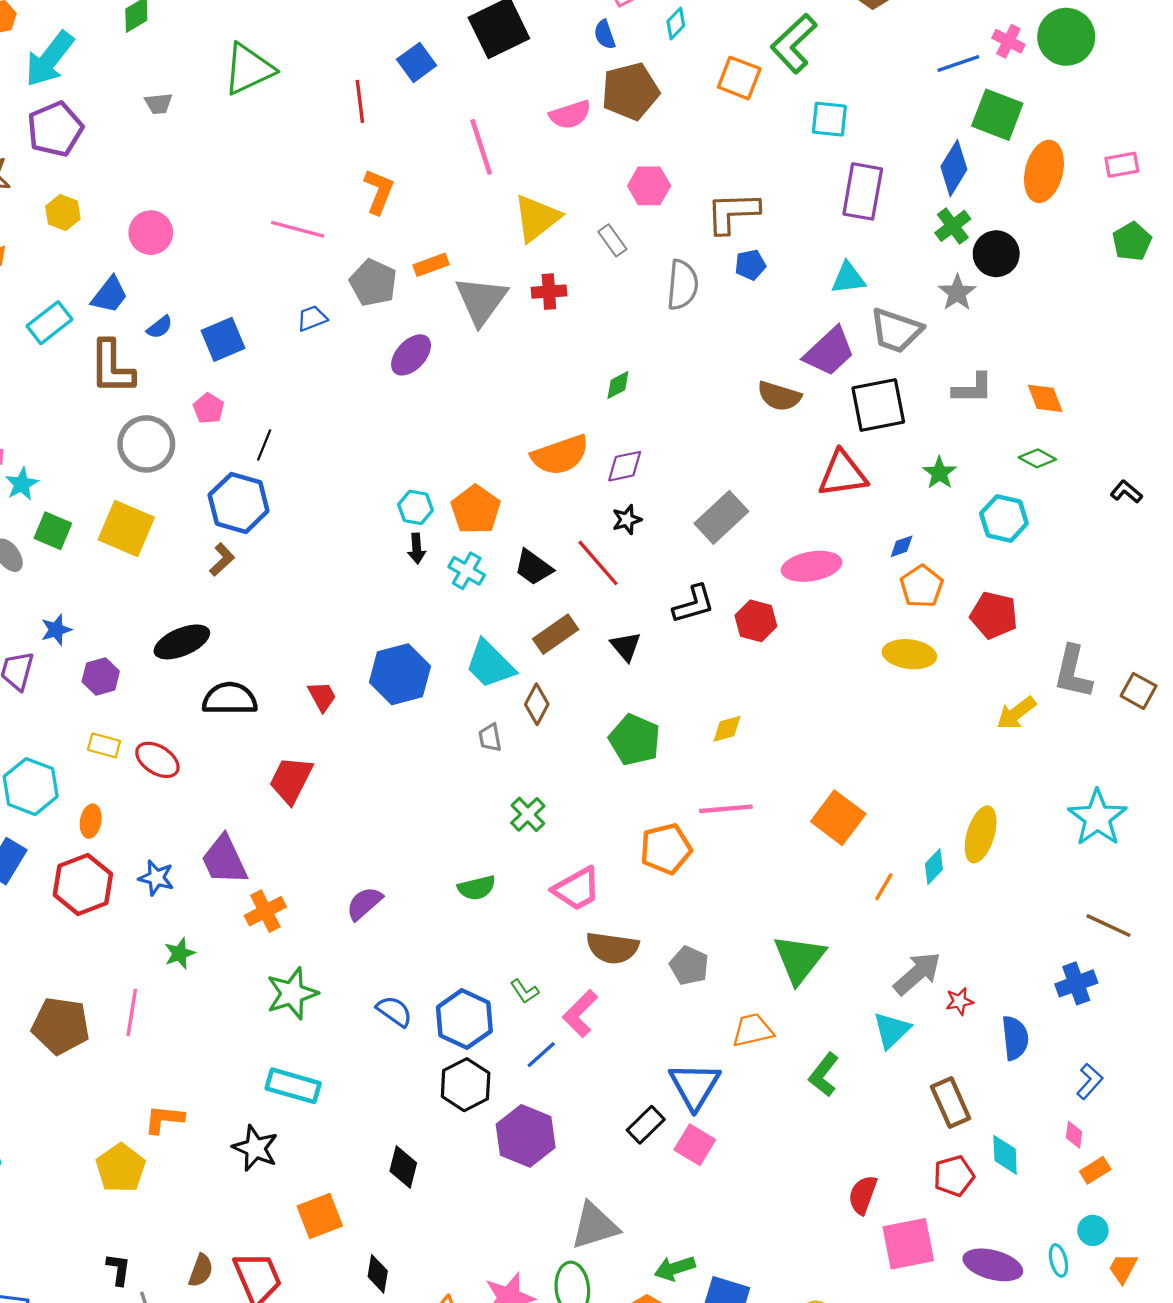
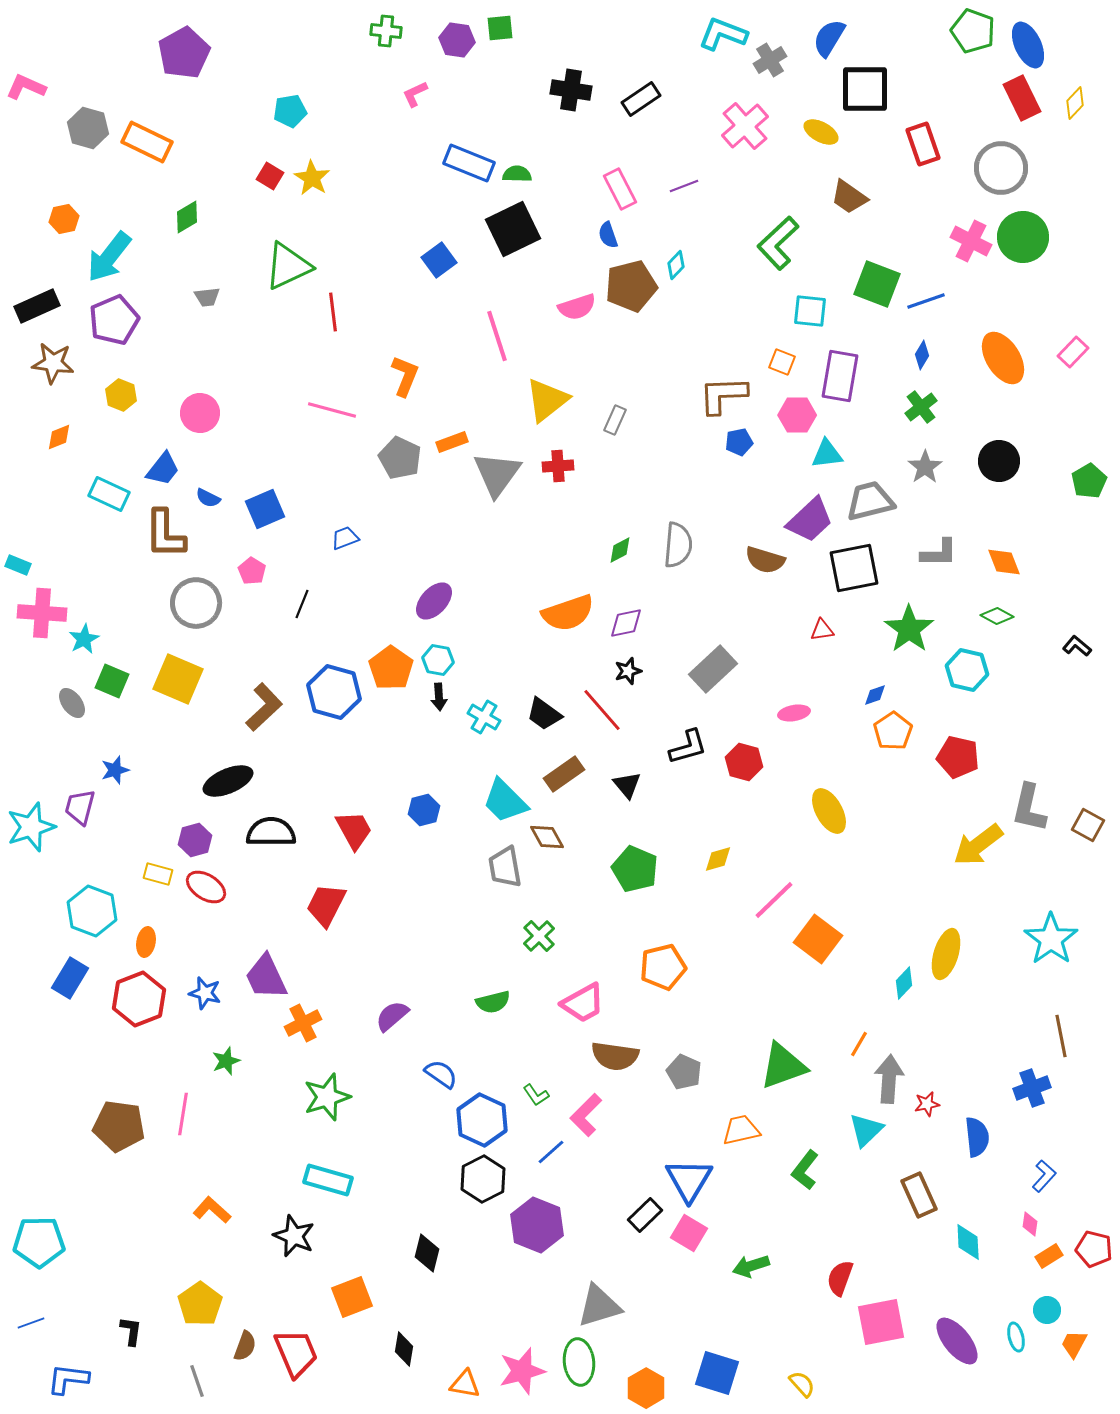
cyan diamond: (676, 23) -> (676, 265), moved
pink cross: (1008, 41) -> (971, 241), size x1.4
blue line: (958, 64) -> (926, 301), moved
orange square: (739, 78) -> (782, 362), moved, size x0.7
red line: (360, 101) -> (333, 312), moved
green square: (997, 115) -> (877, 284), moved
pink rectangle: (1122, 165) -> (1073, 352), turned -36
blue diamond: (954, 168) -> (922, 355), size x0.6
orange ellipse: (1044, 171) -> (1003, 358), turned -46
pink hexagon: (649, 186) -> (797, 415), moved
gray rectangle: (612, 240) -> (615, 420), turned 60
green pentagon: (1132, 241) -> (1089, 481), moved
black circle: (996, 254) -> (999, 461), moved
gray semicircle: (682, 285) -> (678, 545), moved
blue trapezoid: (312, 318) -> (345, 538), moved
cyan rectangle: (50, 323) -> (109, 494), turned 63
blue semicircle: (160, 327) -> (208, 498), turned 65
gray trapezoid: (896, 330) -> (870, 501), turned 147
purple ellipse: (411, 355) -> (434, 601), moved
green star: (939, 473) -> (909, 629), size x1.6
red triangle: (843, 474) -> (822, 630), size x0.5
blue hexagon: (239, 503) -> (334, 692), moved
orange pentagon: (476, 510) -> (391, 668), moved
brown L-shape: (222, 560) -> (264, 707), size x1.6
pink ellipse: (812, 566) -> (794, 713), size x0.6
yellow ellipse: (909, 654) -> (829, 811), moved, turned 54
blue hexagon: (400, 674) -> (424, 810), size x0.6
purple hexagon: (101, 676) -> (195, 840), moved
red trapezoid: (322, 696) -> (354, 830), size x1.4
brown diamond: (537, 704) -> (547, 837), turned -57
yellow arrow: (1016, 713) -> (978, 845), size x1.4
gray trapezoid: (490, 738) -> (505, 867), size x1.6
pink line: (726, 809) -> (774, 900), moved, turned -39
orange line: (884, 887) -> (859, 1044), moved
brown line: (1109, 926) -> (1061, 1036), turned 54
green triangle: (799, 959) -> (783, 1066), turned 32
gray arrow: (917, 973) -> (889, 1079), turned -45
blue semicircle: (394, 1011) -> (441, 1074), moved
orange L-shape: (164, 1119) -> (212, 1210), turned 36
yellow pentagon: (121, 1168) -> (200, 1304), moved
red pentagon: (954, 1176) -> (1094, 1249), moved, turned 30
purple ellipse: (993, 1265) -> (957, 1341), turned 36
green arrow: (675, 1268) -> (751, 1266), moved
black L-shape: (118, 1269) -> (131, 1331), moved

